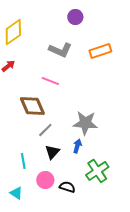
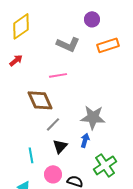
purple circle: (75, 17) -> (92, 19), moved
pink line: (50, 81) -> (58, 75), turned -30

